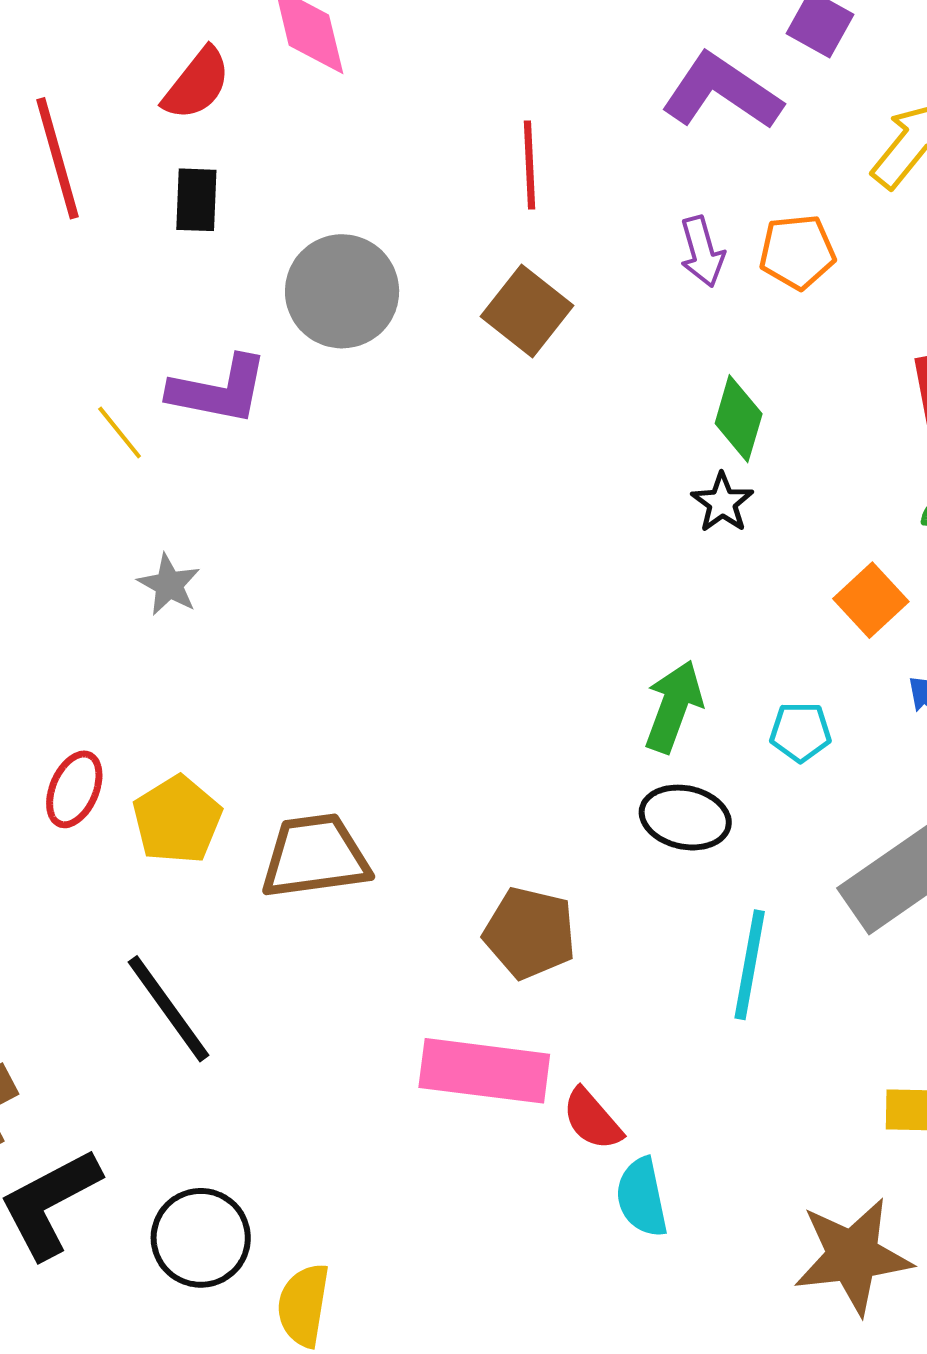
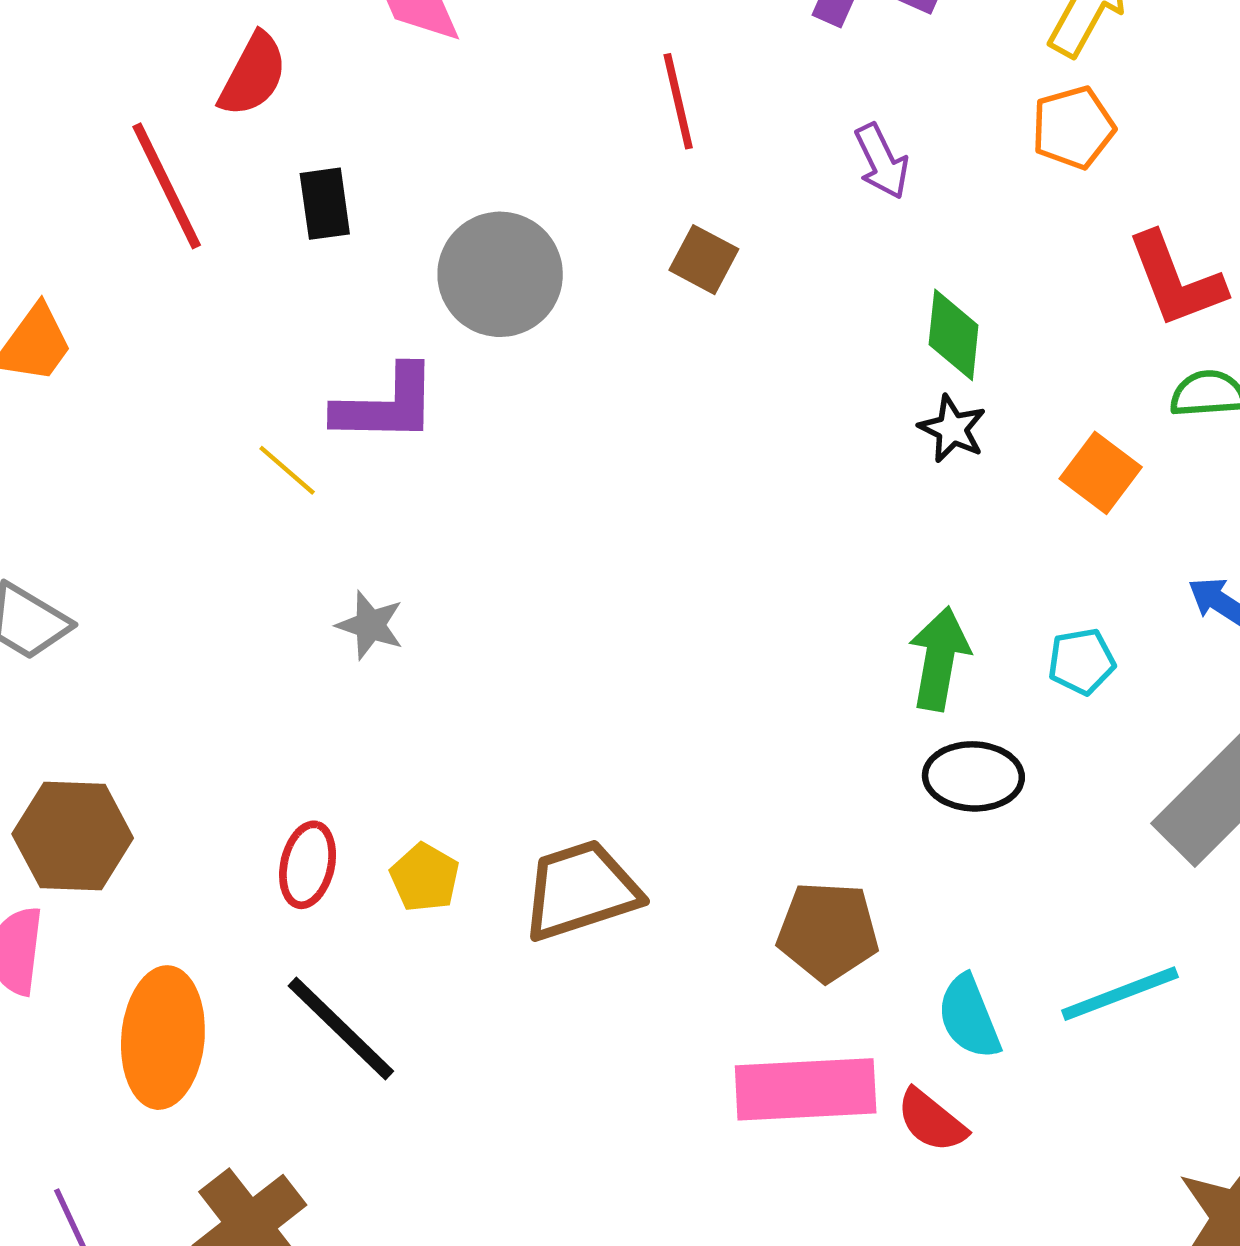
red semicircle: (197, 84) -> (253, 75), moved
orange pentagon: (797, 252) -> (1073, 128), moved
brown square: (527, 311) -> (704, 260), size x0.7
orange square: (871, 600) -> (1101, 473), moved
yellow pentagon: (177, 820) -> (425, 878), size x0.7
cyan line: (750, 965) -> (1120, 994), moved, turned 69
black line: (169, 1009) -> (341, 1028), moved
cyan semicircle: (642, 1197) -> (969, 1017), moved

